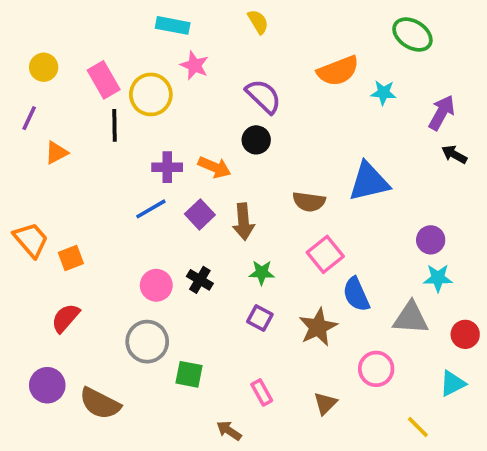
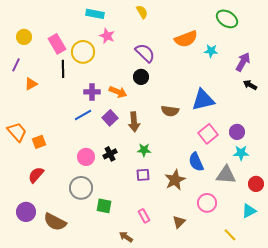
pink square: (325, 254) -> (208, 134), moved
black cross: (200, 280) -> (110, 154), turned 32
purple square: (260, 318) -> (143, 175), turned -32

